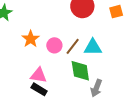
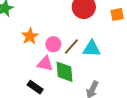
green diamond: (80, 71) -> (64, 72), moved
pink triangle: (39, 75) -> (45, 64), moved

